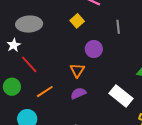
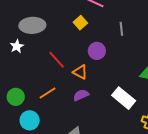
red line: (29, 64) -> (57, 60), moved
orange triangle: (77, 70) -> (80, 72), turned -35
green circle: (12, 87) -> (16, 97), moved

